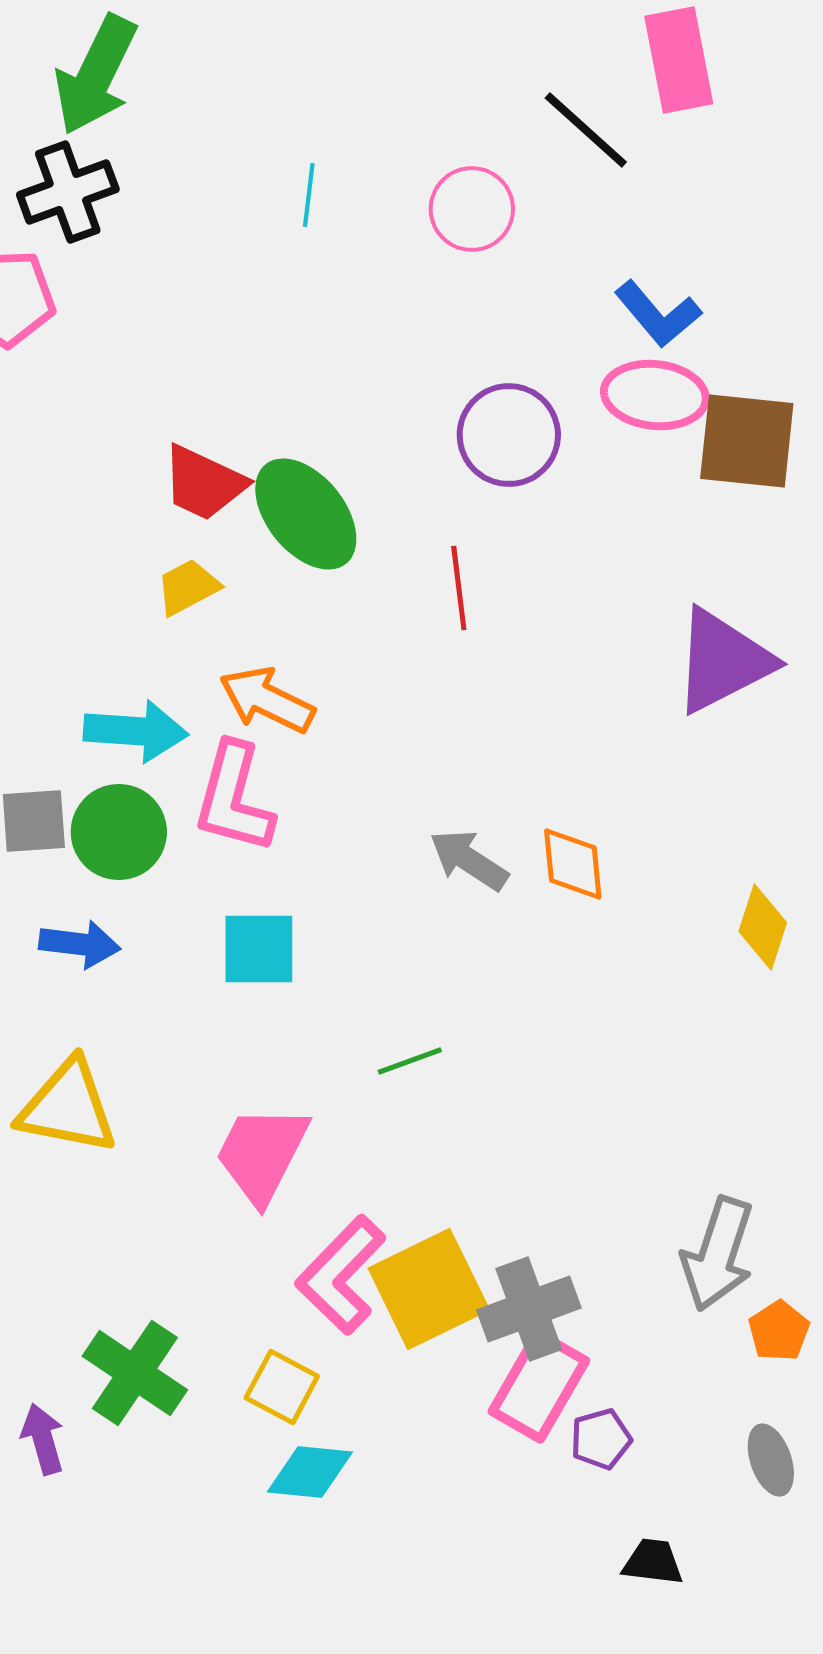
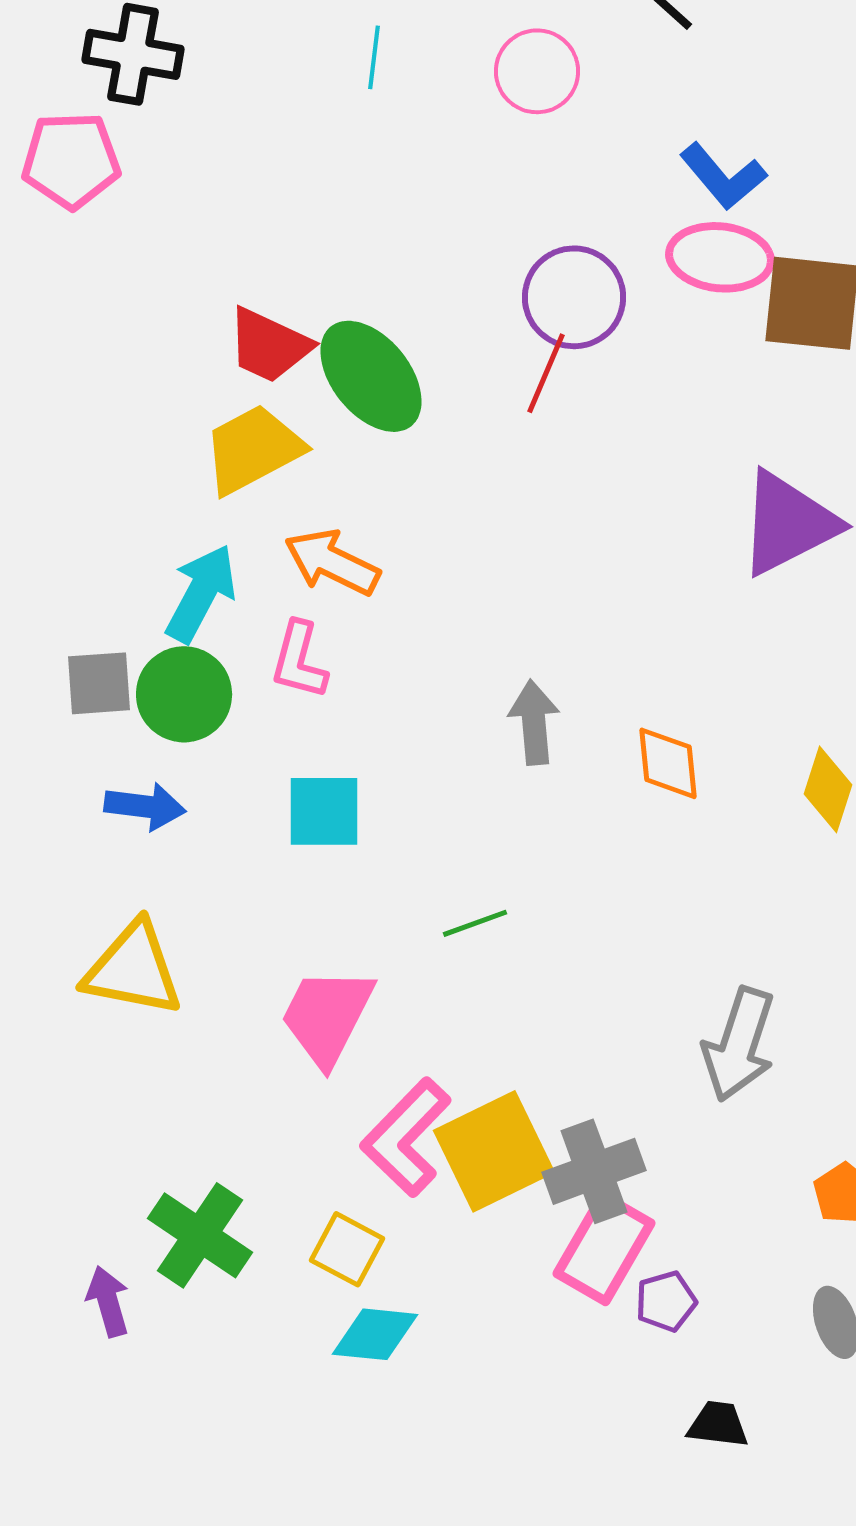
black cross: (68, 192) -> (133, 54), turned 30
yellow trapezoid: (188, 587) -> (253, 449), size x1.6
red line: (459, 588) -> (546, 373), moved, turned 30
cyan arrow: (136, 731) -> (201, 593), turned -66
pink L-shape: (234, 798) -> (299, 660), size x0.7
gray arrow: (469, 860) -> (534, 722), turned 52
orange diamond: (573, 864) -> (668, 763), moved
gray arrow: (718, 1254) -> (739, 1044), moved

